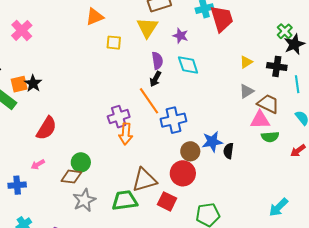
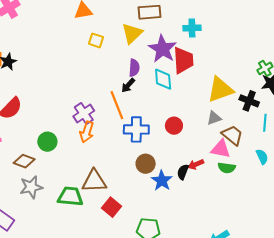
red trapezoid: (222, 19) -> (183, 60), moved
purple star: (180, 36) -> (162, 49), size x1.8
yellow triangle: (246, 62) -> (220, 90), size x2.0
purple cross: (119, 117) -> (84, 114), turned -30
blue star: (212, 142) -> (162, 181), moved, turned 30
red arrow: (298, 151) -> (196, 164), moved
green circle: (81, 162) -> (47, 142), moved
red circle: (183, 173) -> (174, 126), moved, size x0.7

